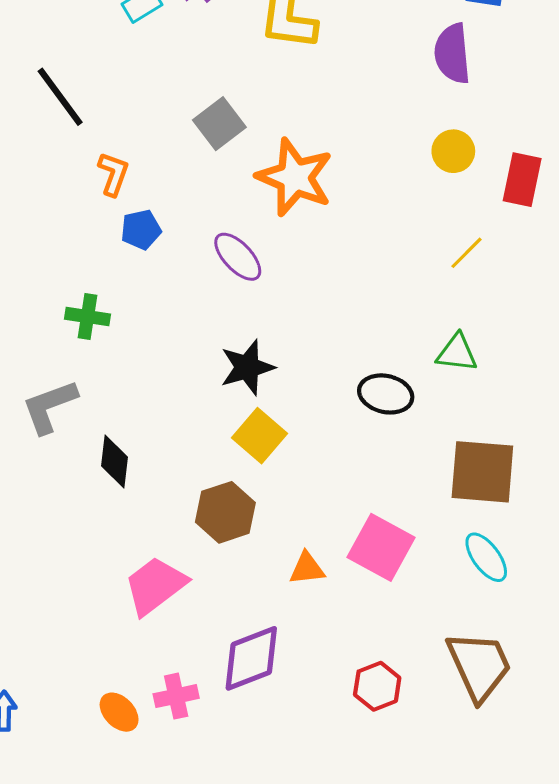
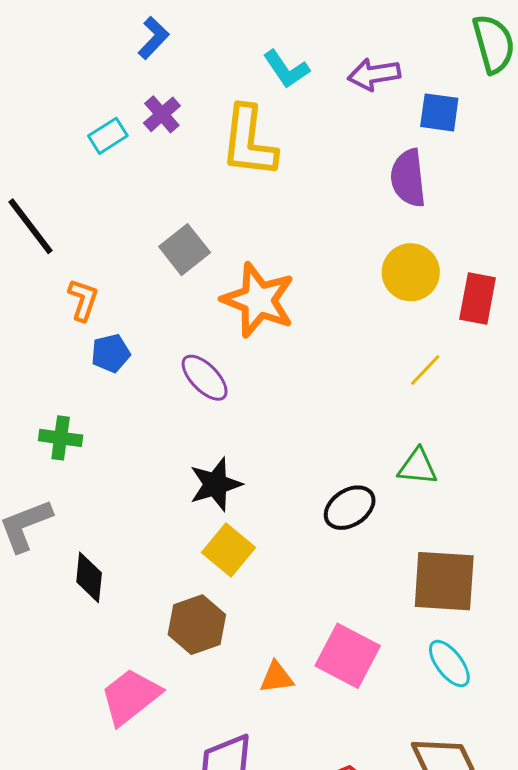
yellow circle: (453, 151) -> (411, 272), size x1.4
black ellipse: (386, 394) -> (350, 508), turned -45

